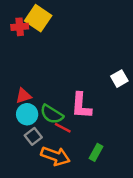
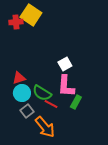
white square: (119, 79) -> (65, 64), moved
green rectangle: (96, 152) -> (76, 102), moved
orange arrow: (55, 156) -> (45, 127), turned 30

